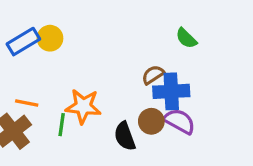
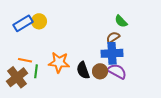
brown semicircle: (153, 75) -> (113, 37), moved
green line: (62, 125) -> (36, 71), moved
black semicircle: (125, 136) -> (83, 70), moved

